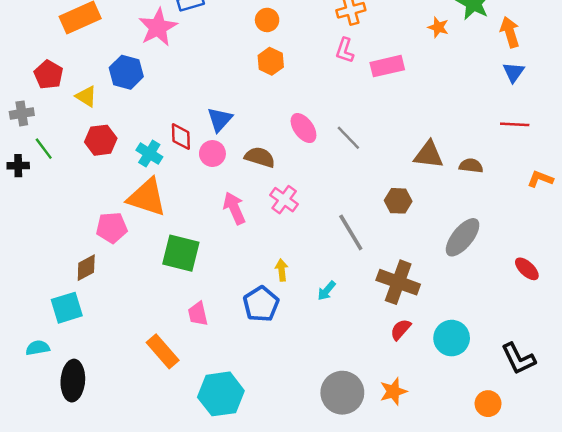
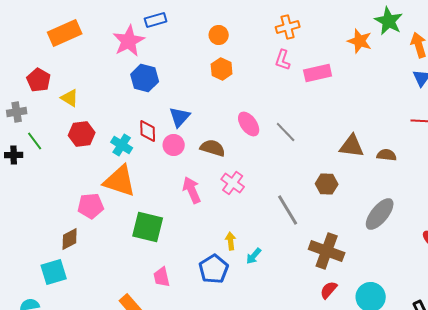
orange star: (438, 27) -> (360, 41), size x1.4
blue hexagon: (126, 72) -> (145, 78), moved
cyan arrow: (327, 291) -> (254, 256), moved

